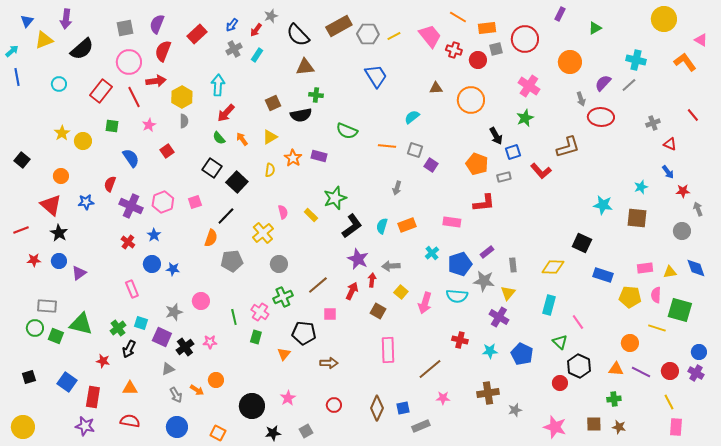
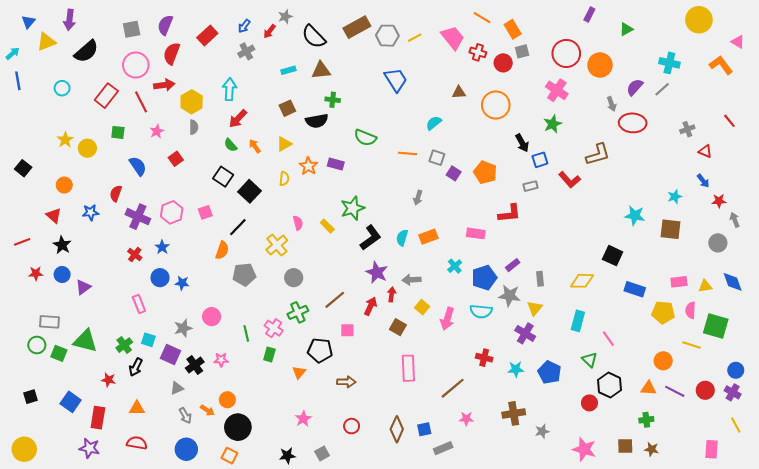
orange rectangle: (487, 28) -> (513, 29), turned 66
red circle: (525, 39) -> (566, 53), moved
cyan rectangle: (257, 55) -> (288, 70), moved, turned 40
orange pentagon: (477, 164) -> (485, 172), moved
red triangle: (51, 205) -> (54, 216), size x0.7
yellow line: (669, 402) -> (736, 425), moved
black circle: (252, 406) -> (238, 427), moved

